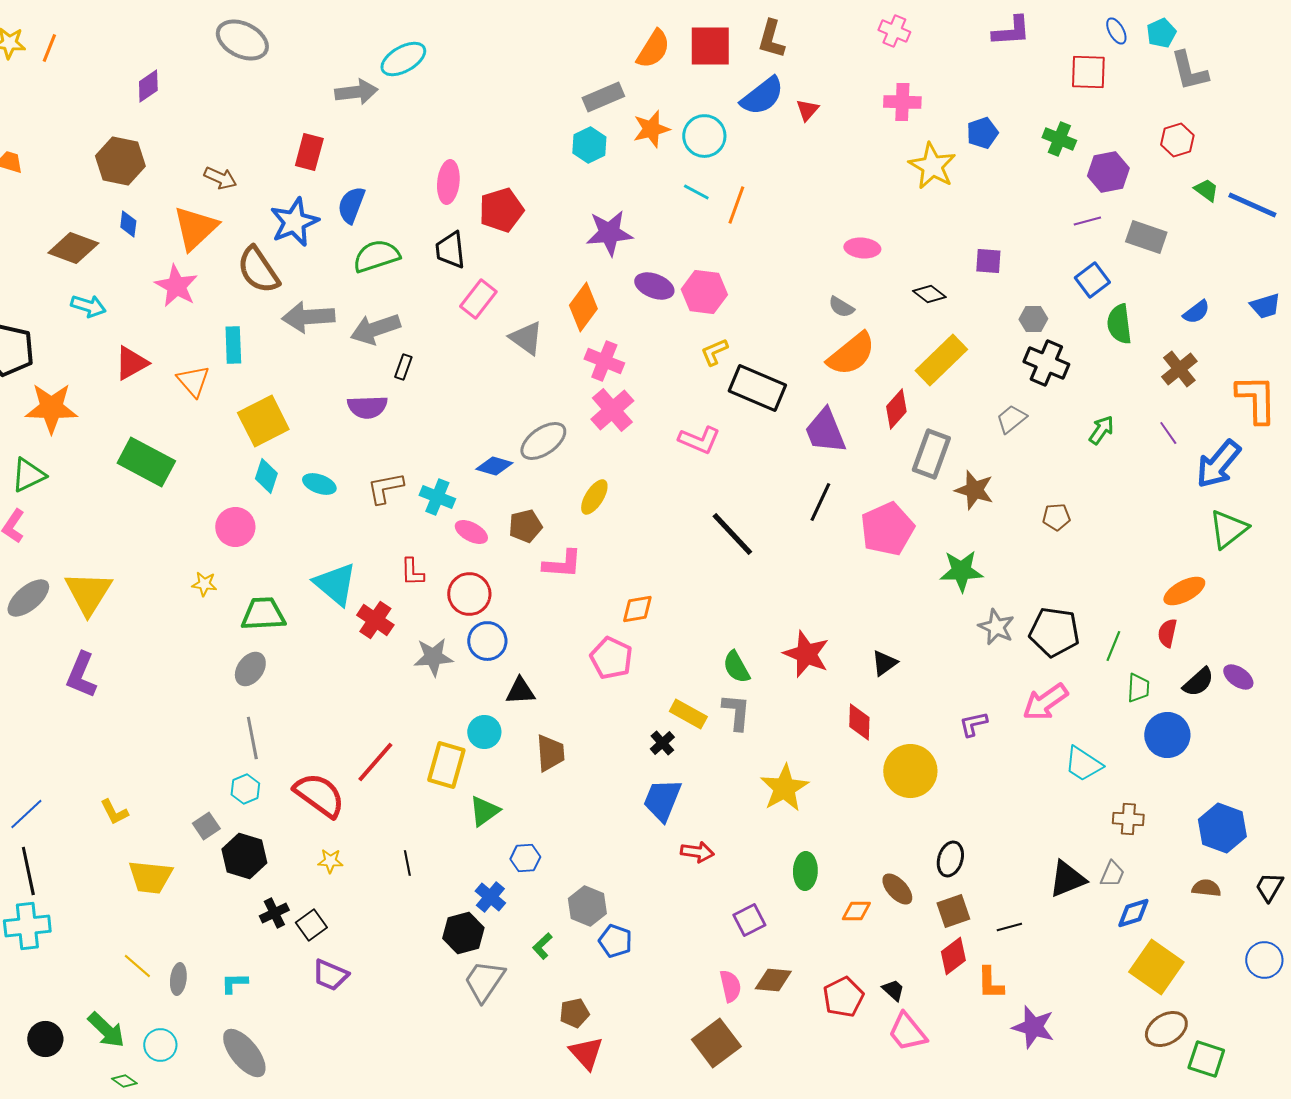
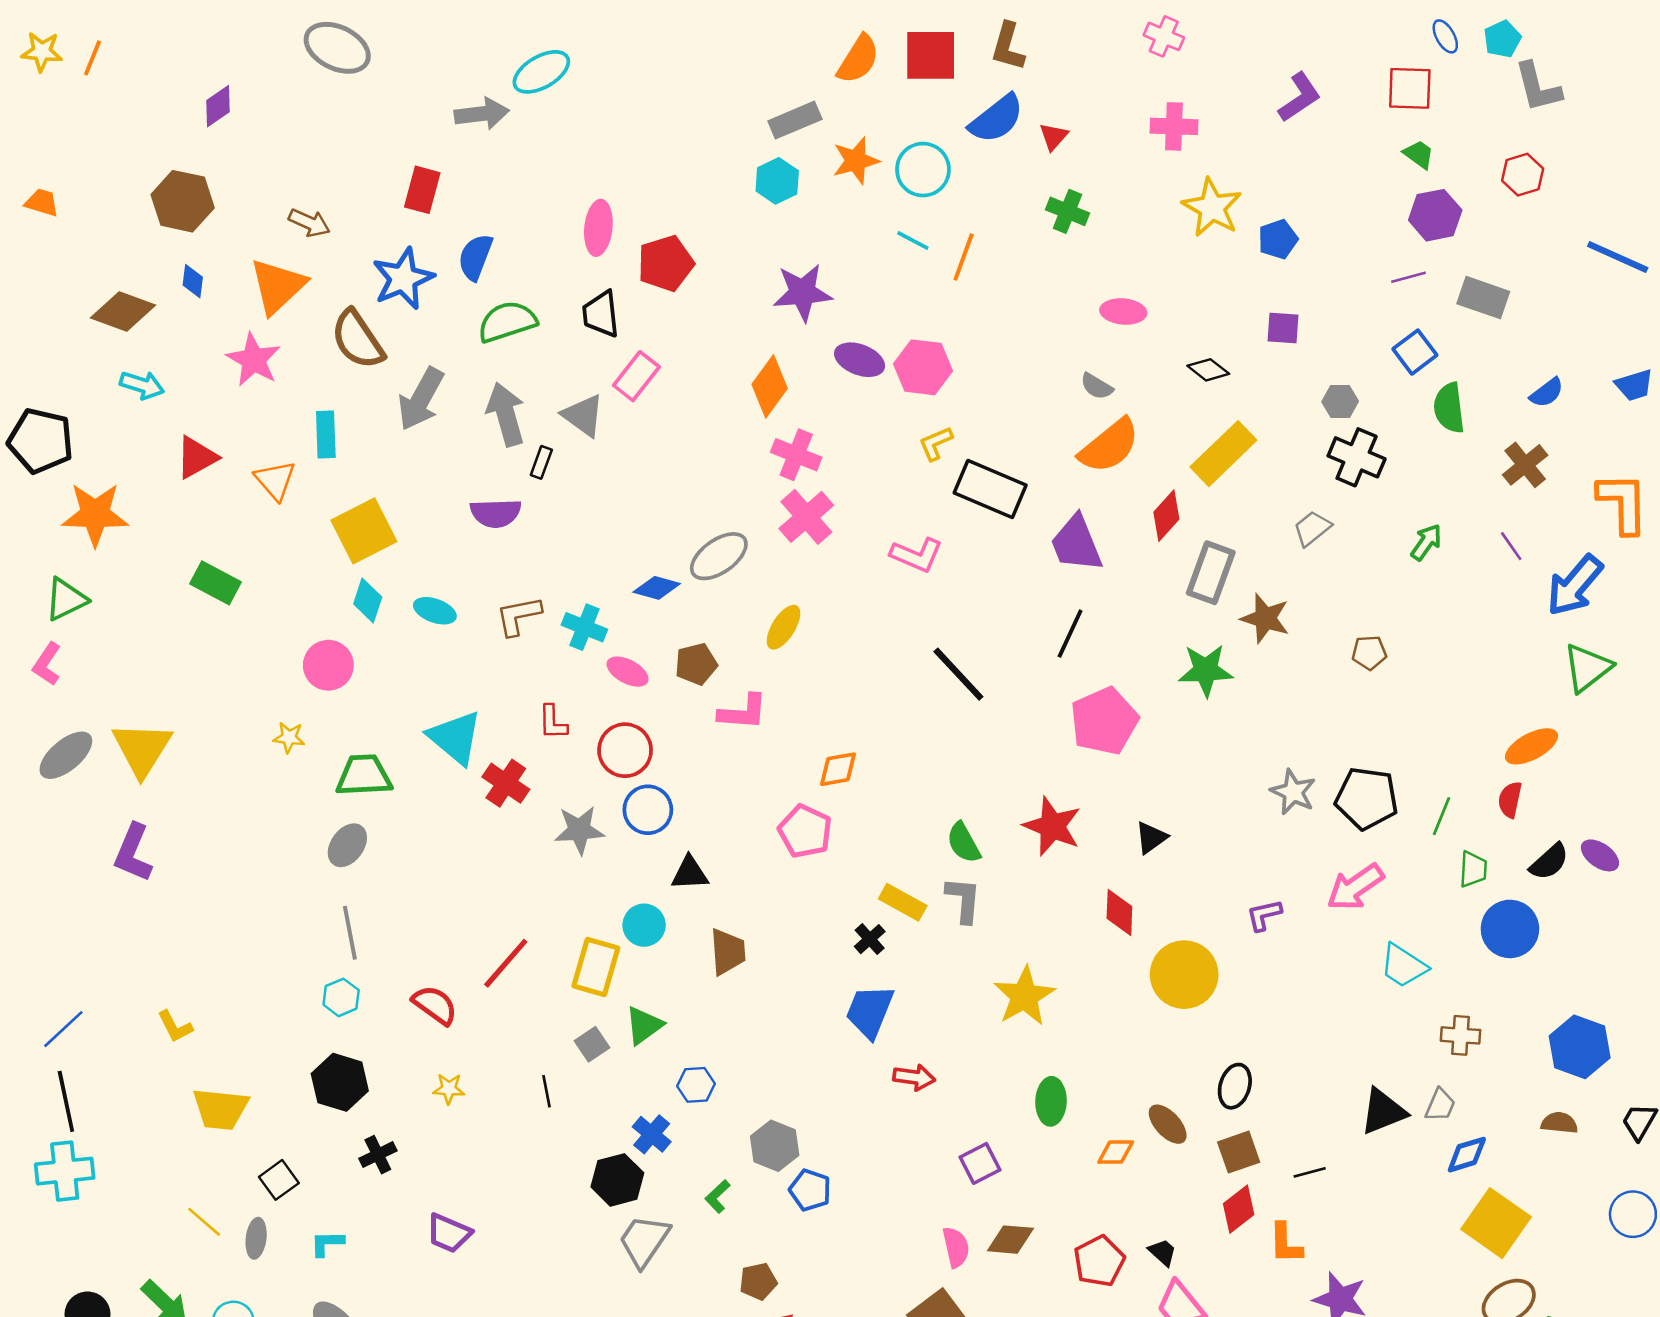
purple L-shape: (1011, 31) -> (1299, 97), moved, turned -30
blue pentagon: (982, 133) -> (1278, 239), moved
green cross: (1059, 139) -> (1067, 211), moved
green trapezoid: (1206, 190) -> (1419, 154), moved
gray arrow: (308, 317) -> (421, 399), turned -57
gray arrow: (375, 329) -> (506, 414), turned 93
gray triangle: (526, 338) -> (583, 415), moved
green rectangle: (146, 462) -> (216, 583), size x0.7
pink pentagon: (887, 529) -> (1104, 721), moved
green star: (961, 571) -> (1206, 670), moved
red semicircle: (319, 795) -> (435, 1005), size x0.7
gray square: (206, 826) -> (592, 1044), moved
black square: (311, 925) -> (279, 1180), moved

